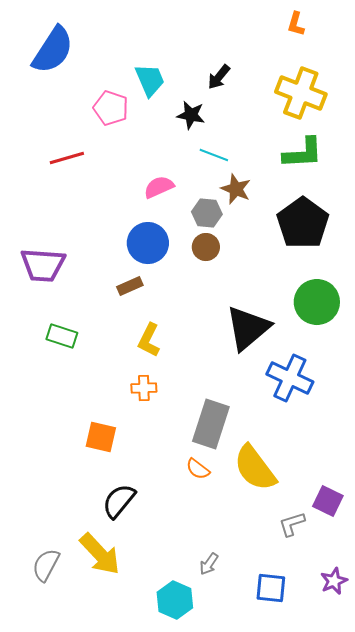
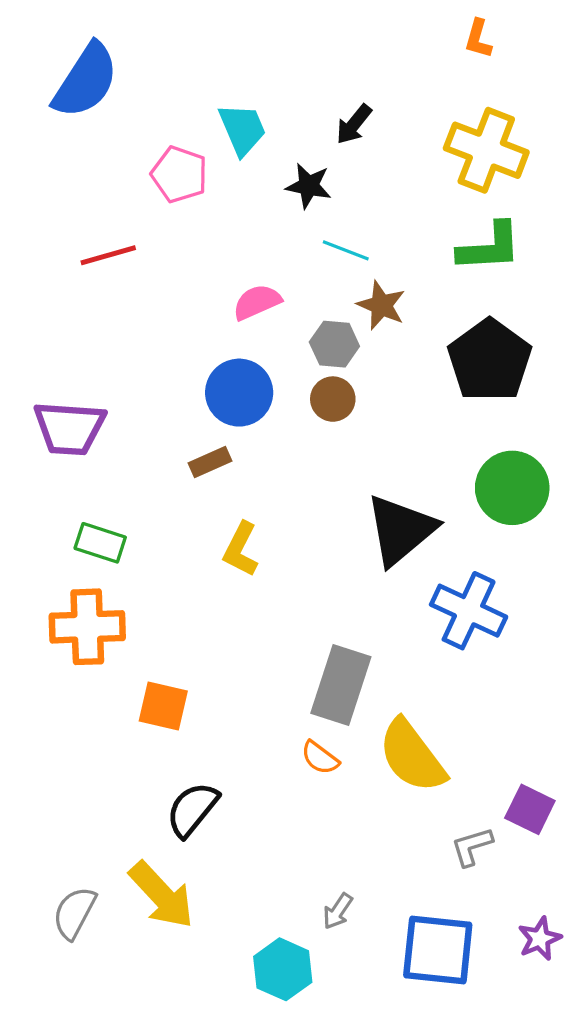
orange cross: (144, 388) -> (87, 627), moved, size x1.8
blue square: (271, 588) -> (438, 950), size x1.5

